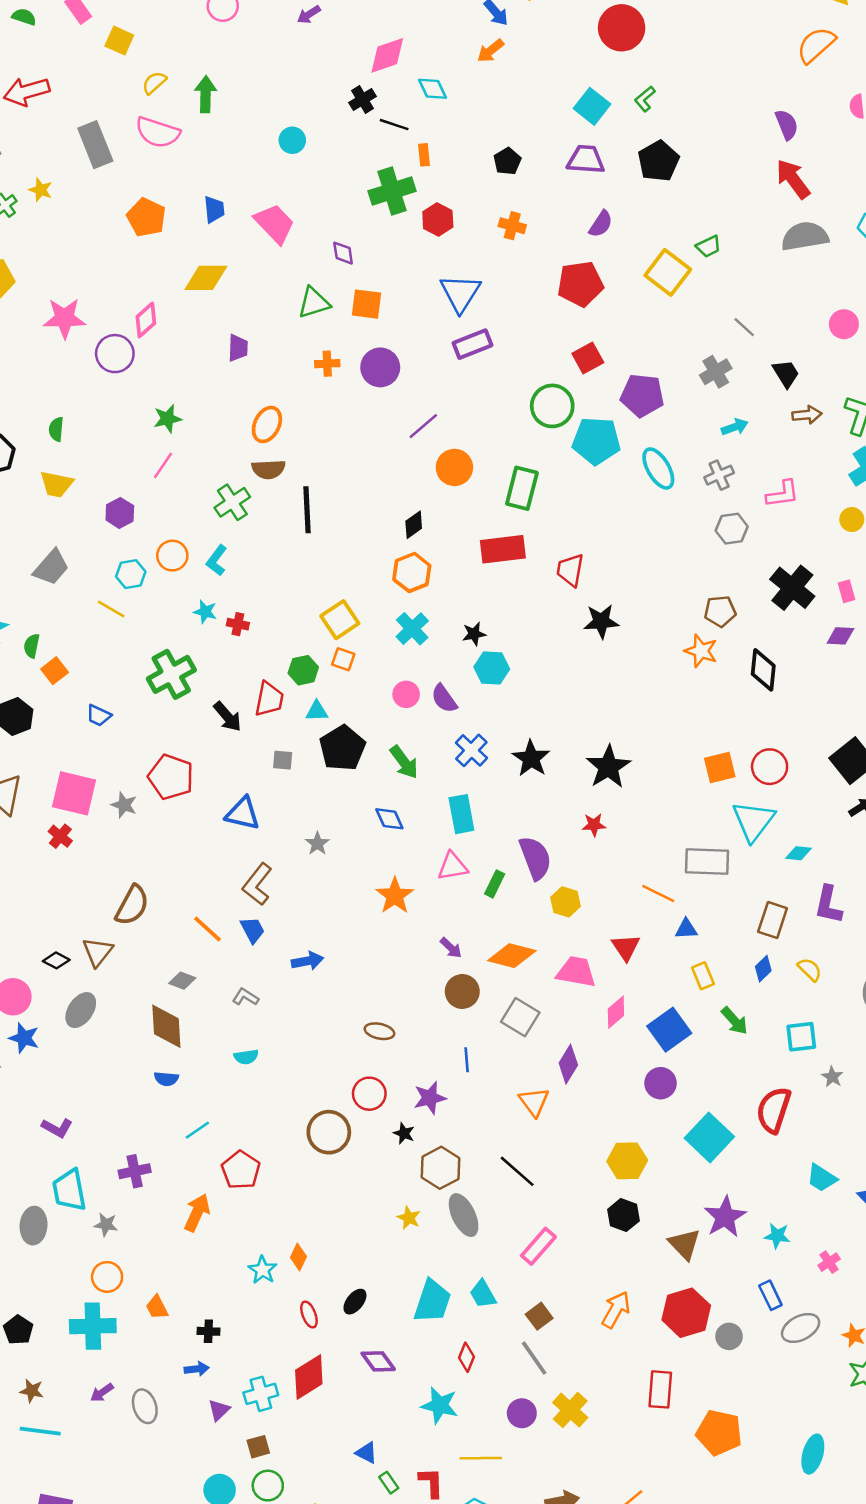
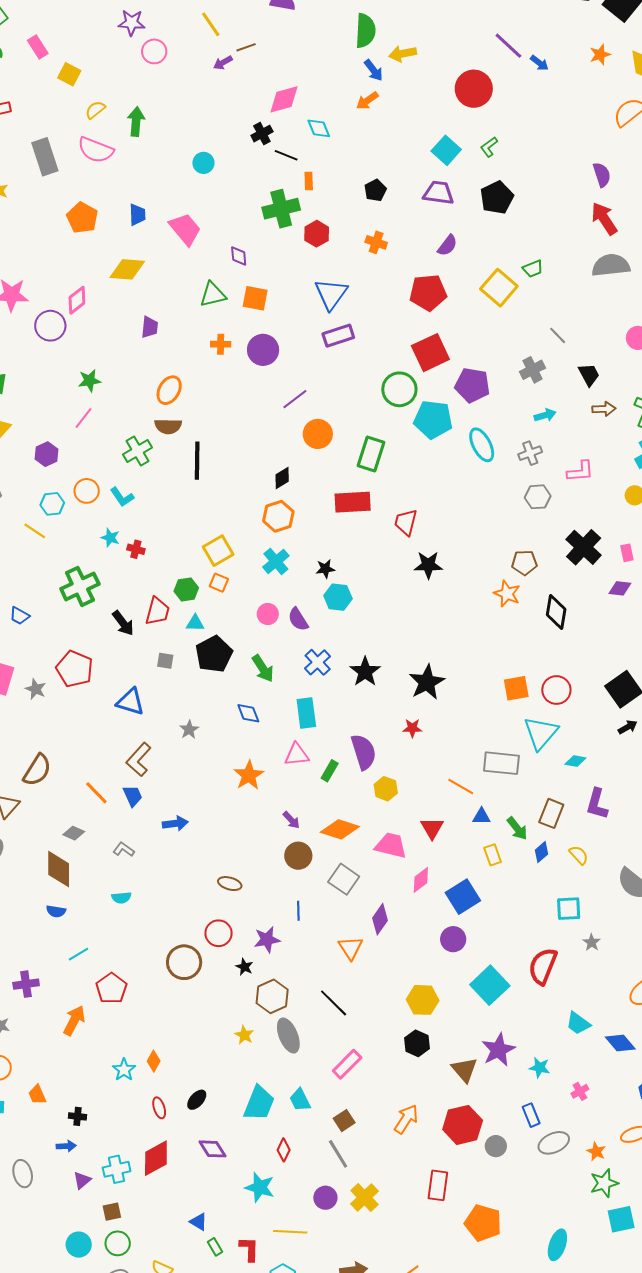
red square: (588, 358) -> (430, 353), size x1.5
cyan L-shape: (217, 560) -> (122, 497), turned -75
green arrow: (734, 1021) -> (517, 828), moved

